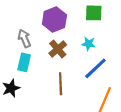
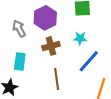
gray arrow: (24, 38) -> (19, 29), moved
brown cross: (58, 49) -> (51, 46), turned 30

